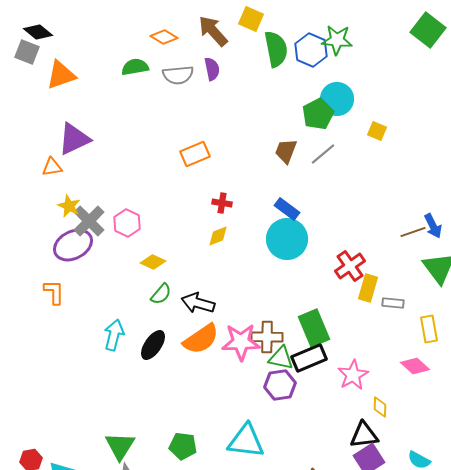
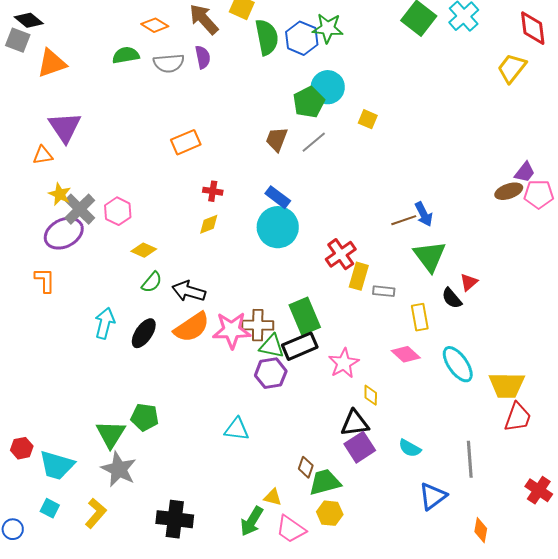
purple triangle: (74, 139) -> (65, 127), turned -39
cyan triangle: (246, 441) -> (237, 429), size x0.7
green pentagon: (183, 446) -> (145, 417), moved

